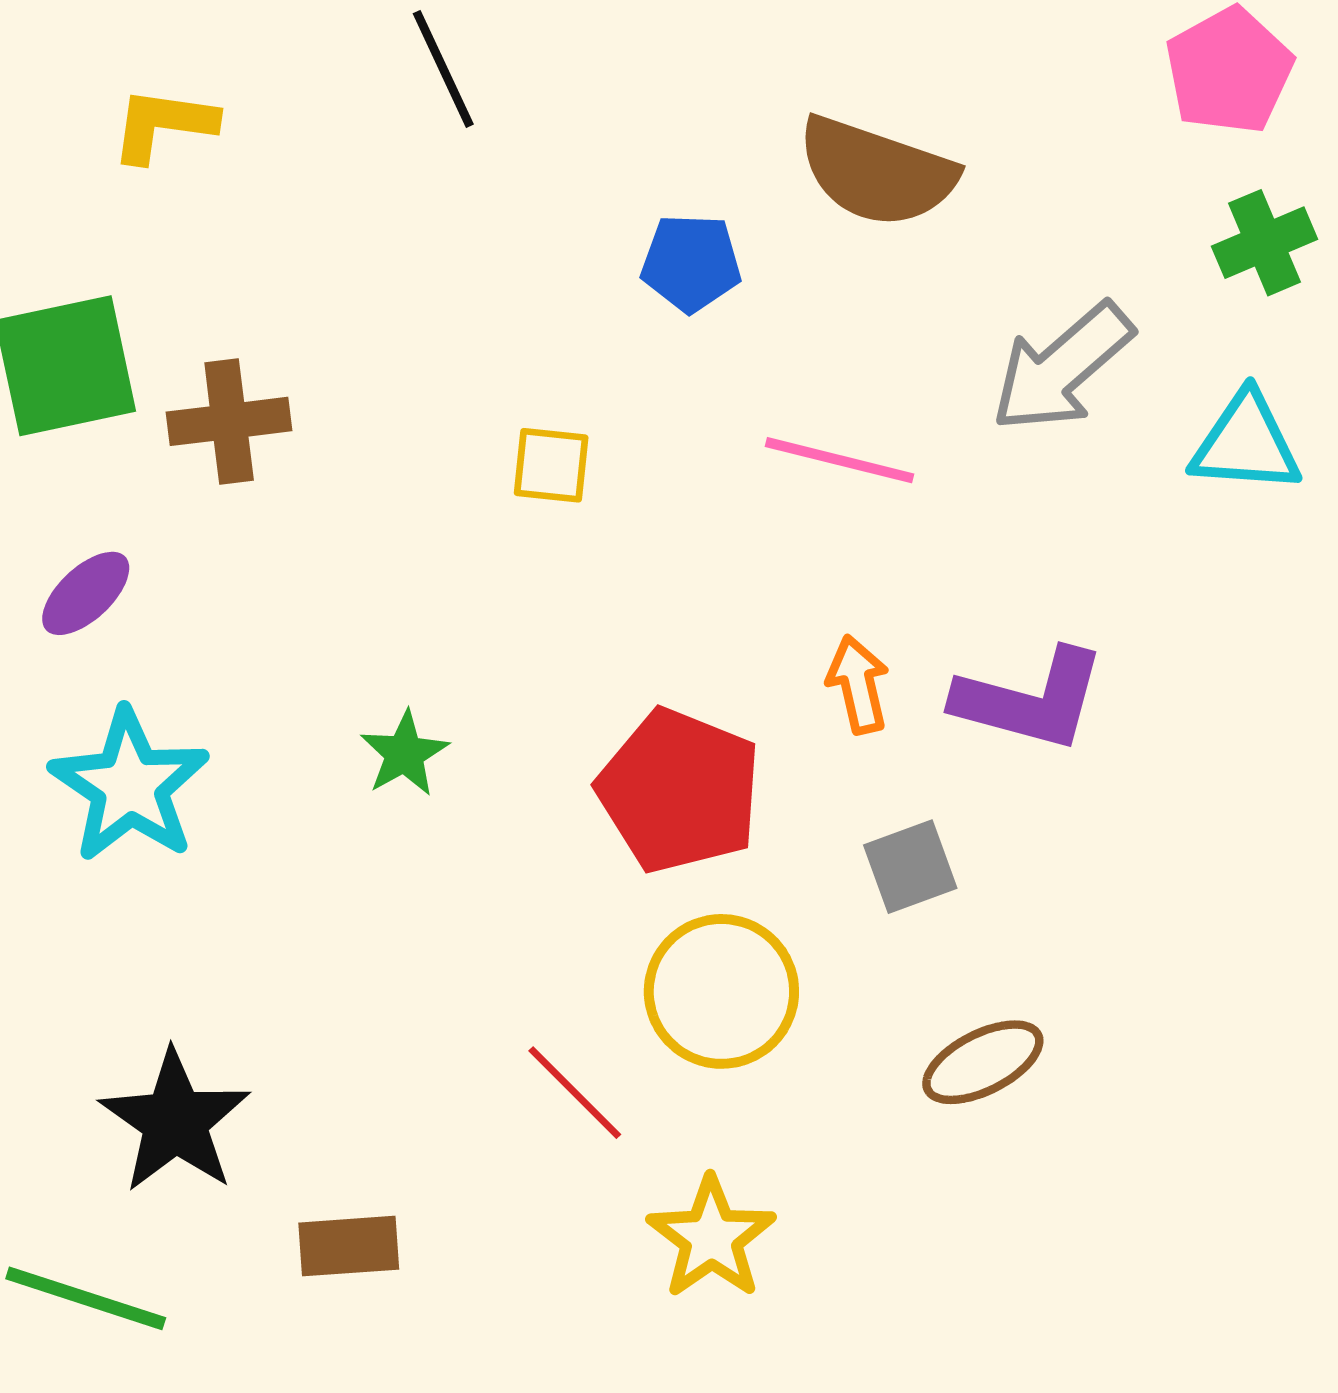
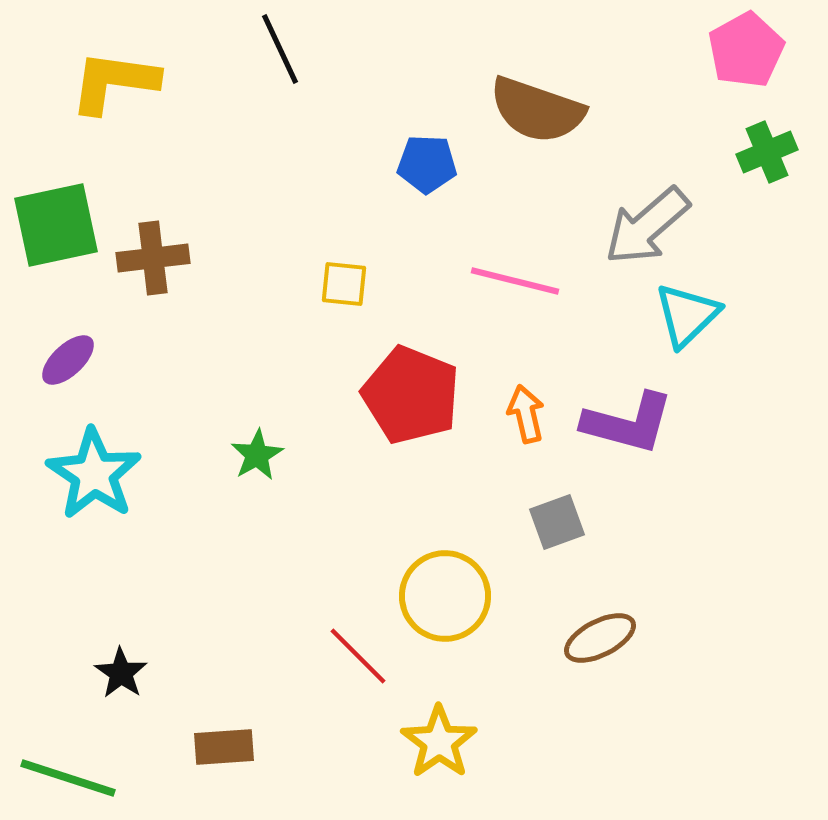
yellow L-shape: (163, 125) -> (114, 82), size x1.4
cyan triangle: (1246, 443) -> (687, 315), moved, turned -48
red pentagon: (679, 791) -> (411, 395), moved
black star: (175, 1121) -> (121, 673), size x0.6

